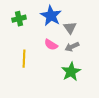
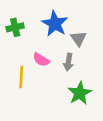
pink semicircle: (51, 45) -> (41, 60), moved
gray arrow: (72, 47) -> (68, 62), moved, turned -56

